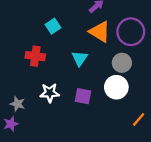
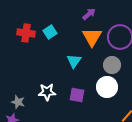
orange triangle: (100, 32) -> (92, 37), turned 30
red cross: (35, 56) -> (26, 33), moved

